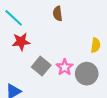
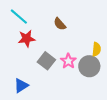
brown semicircle: (58, 14) -> (60, 24), moved, turned -32
yellow semicircle: (96, 45) -> (96, 49), moved

